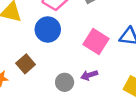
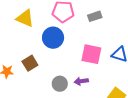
pink square: (96, 42) -> (91, 54), turned -30

